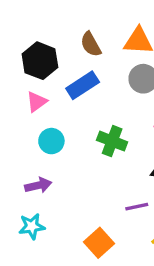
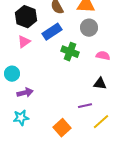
cyan circle: (51, 141) -> (12, 74), moved
green cross: (112, 141) -> (70, 52), moved

